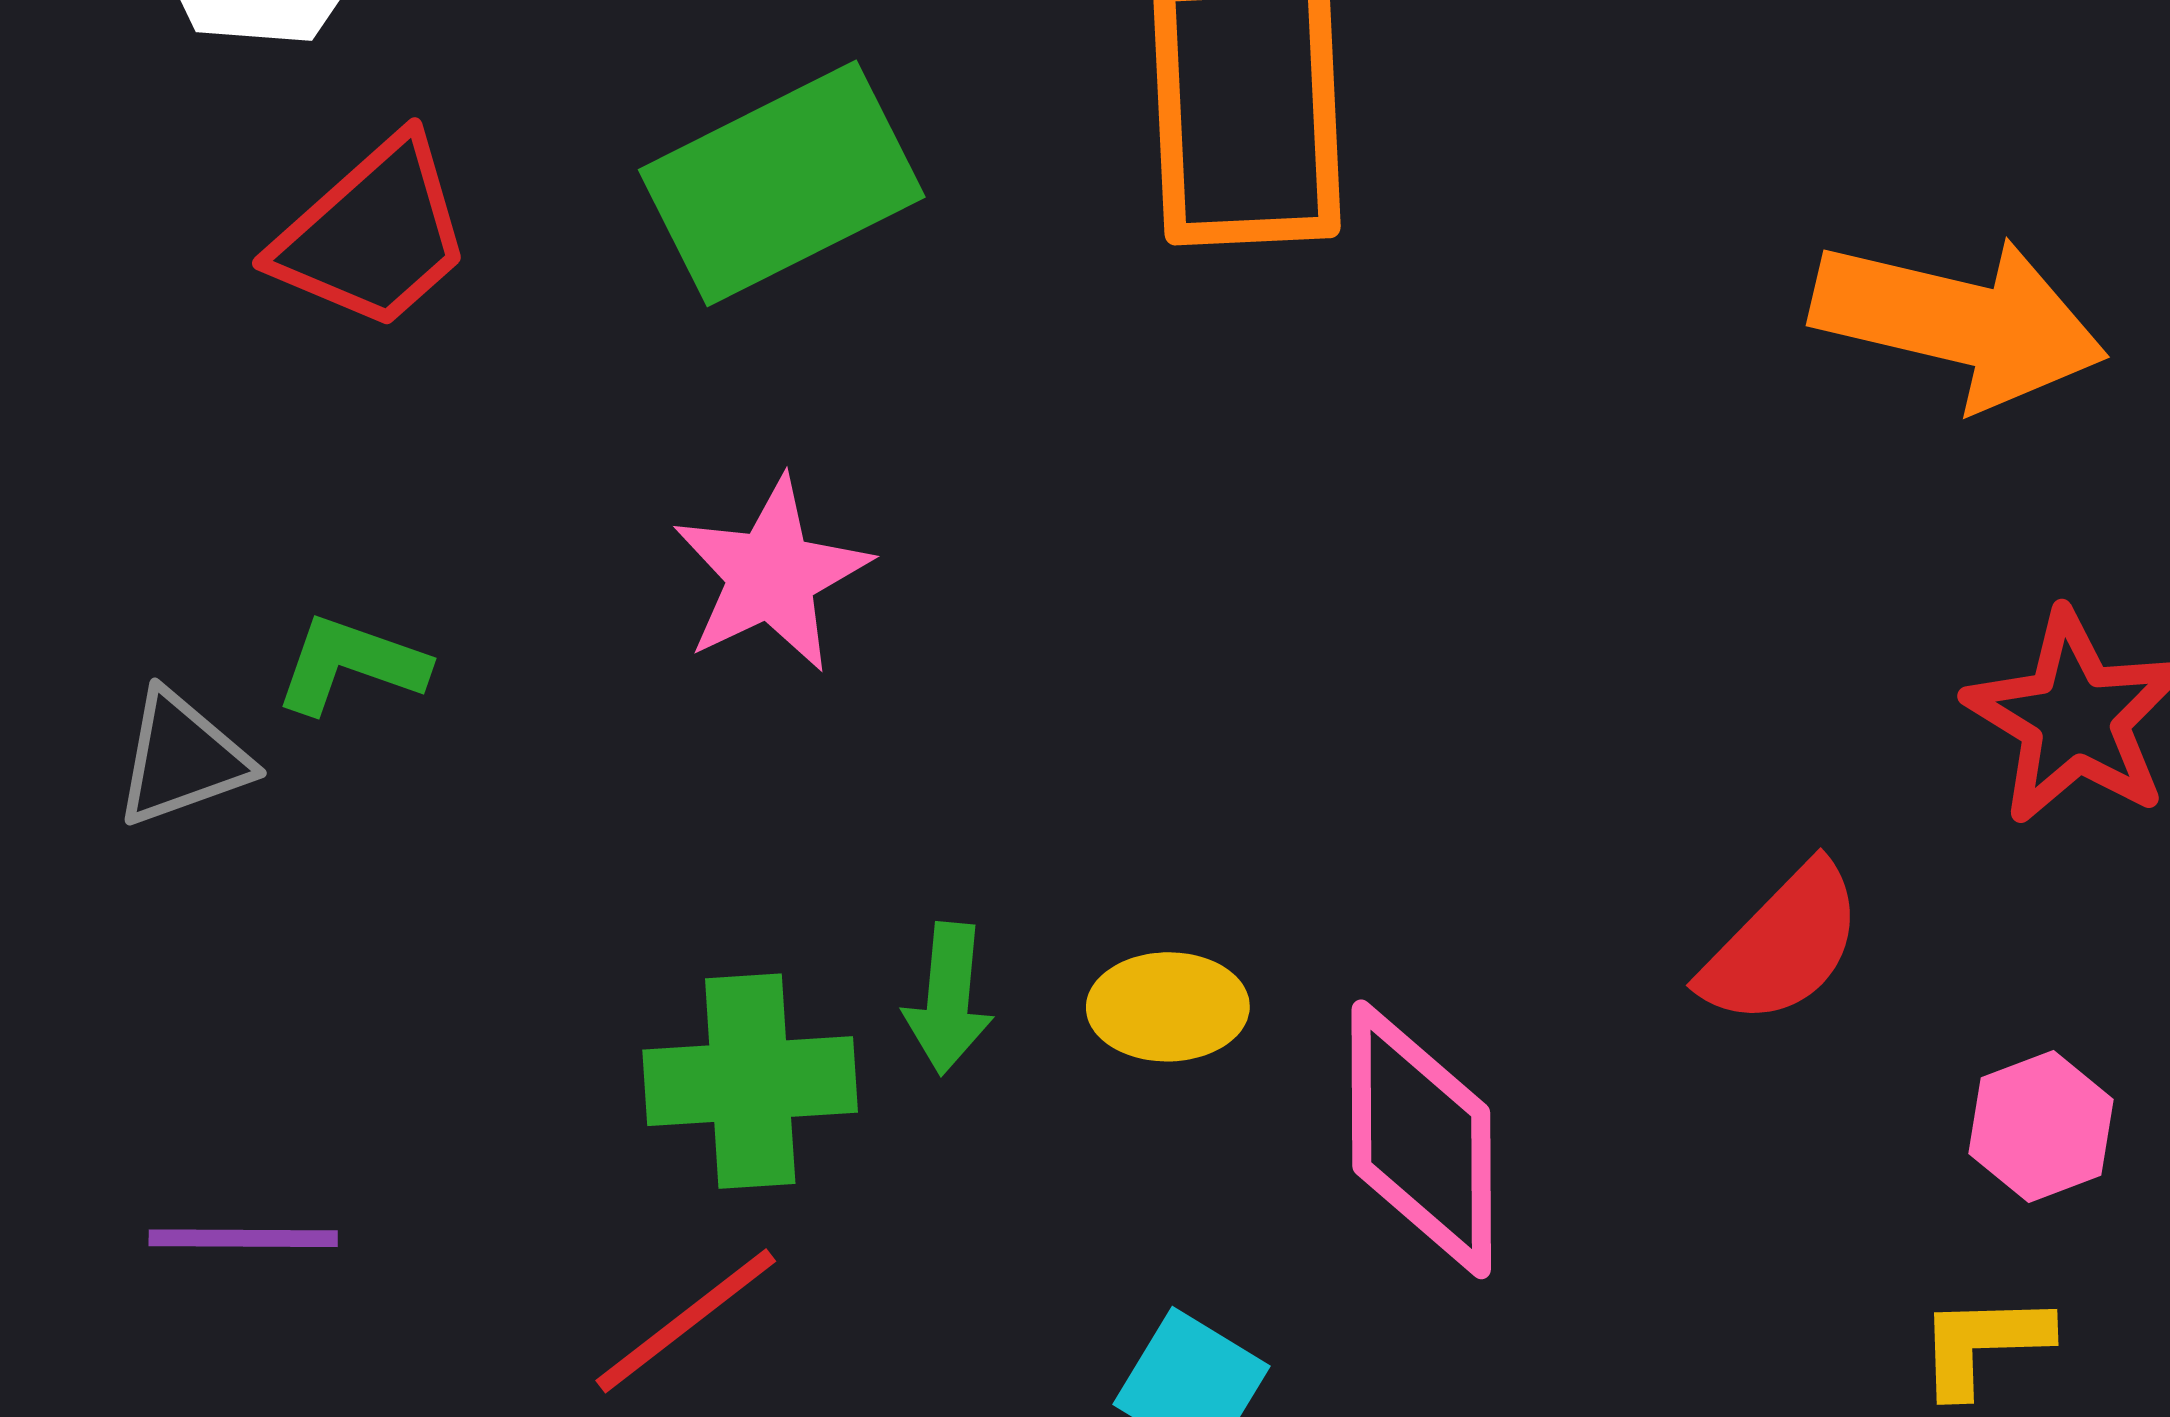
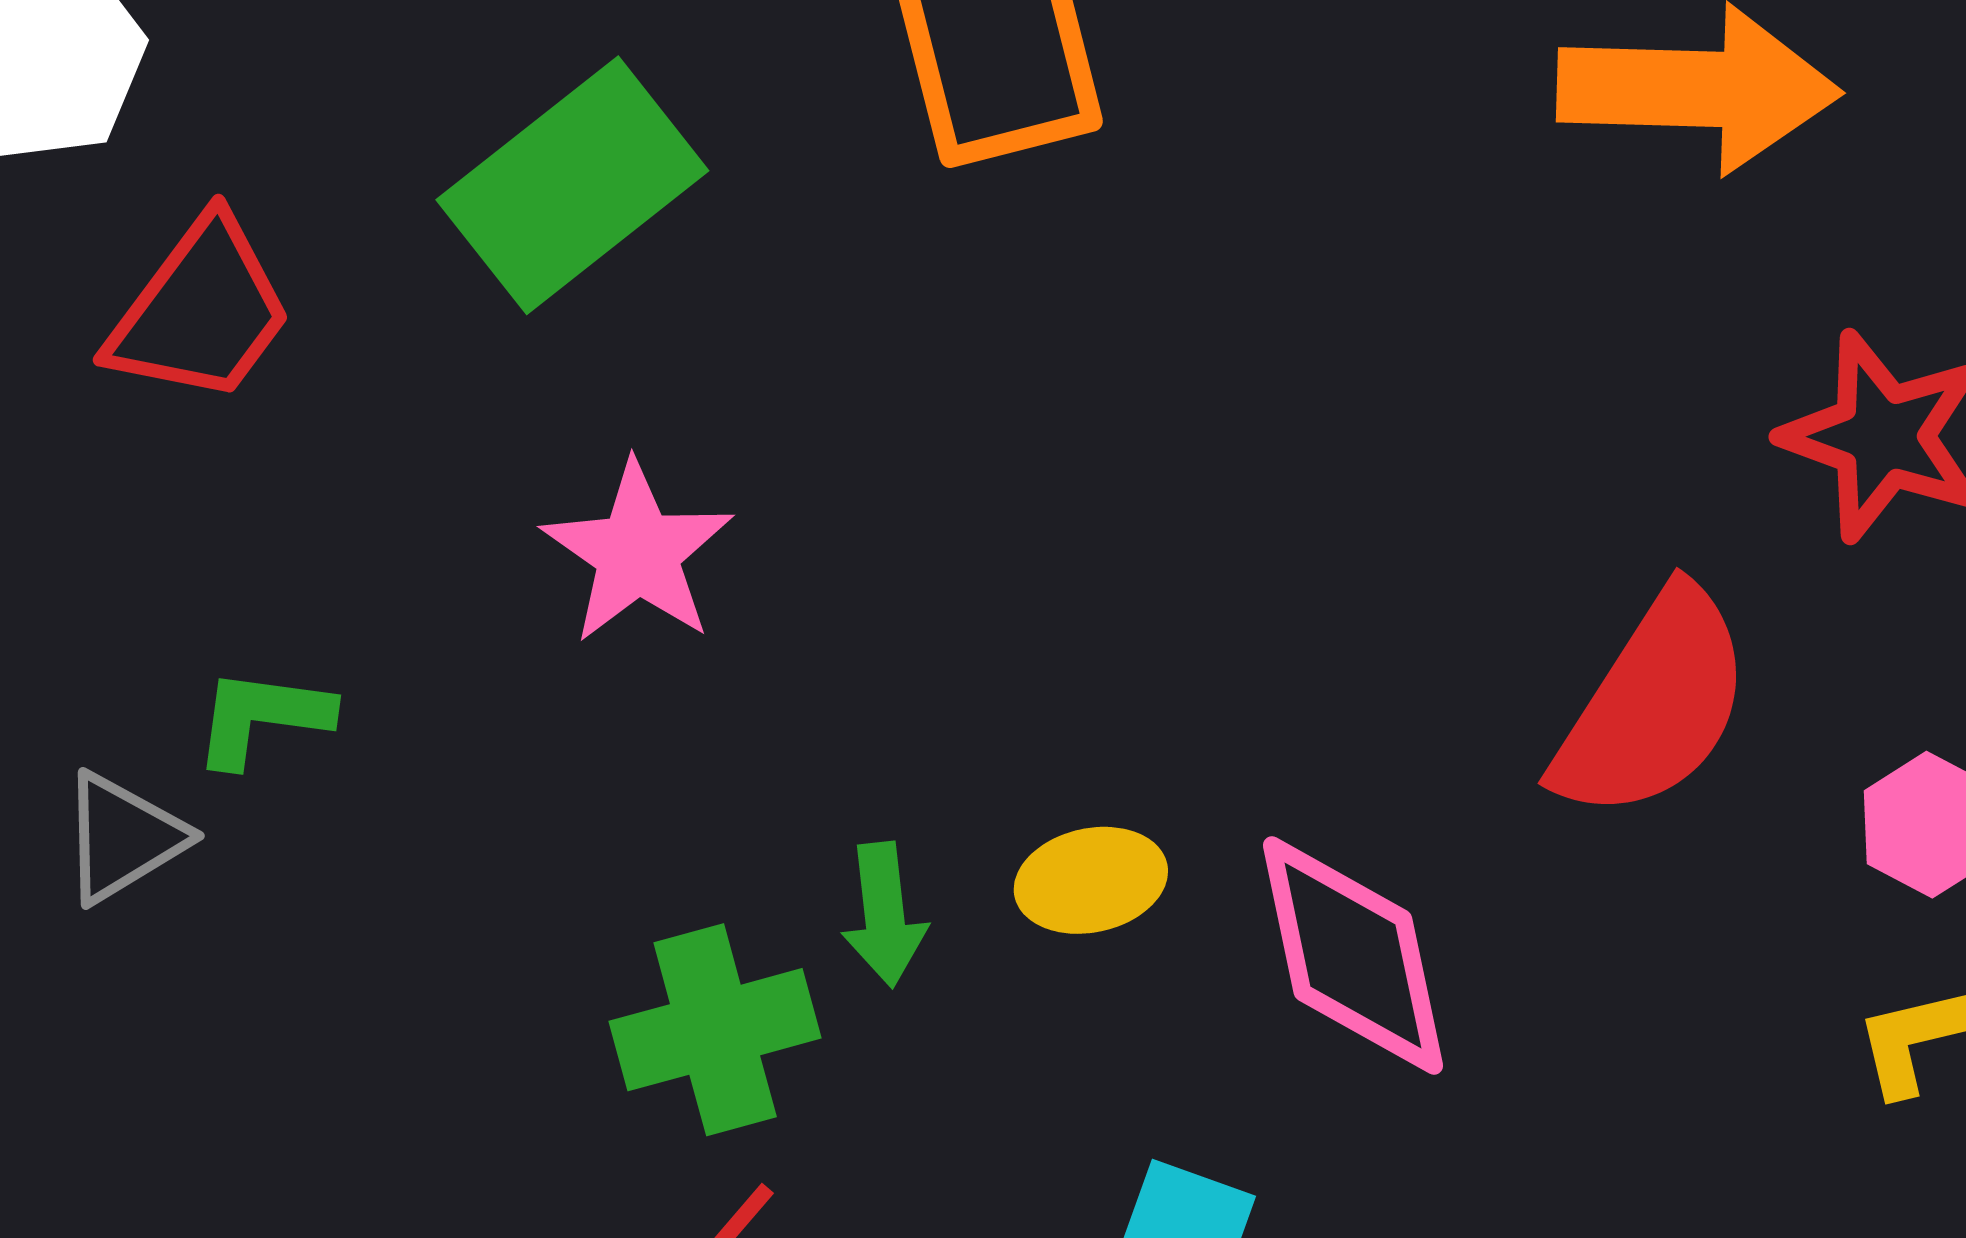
red semicircle: (1783, 945) -> (1653, 705), size x1.4

